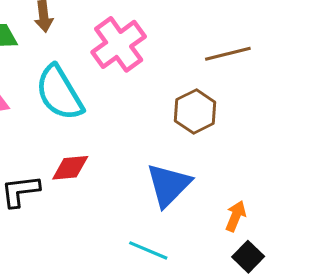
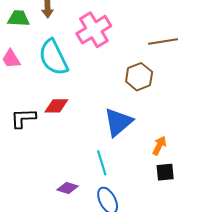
cyan line: (148, 250) -> (102, 163), turned 45
black square: (248, 257) -> (165, 172), turned 36

